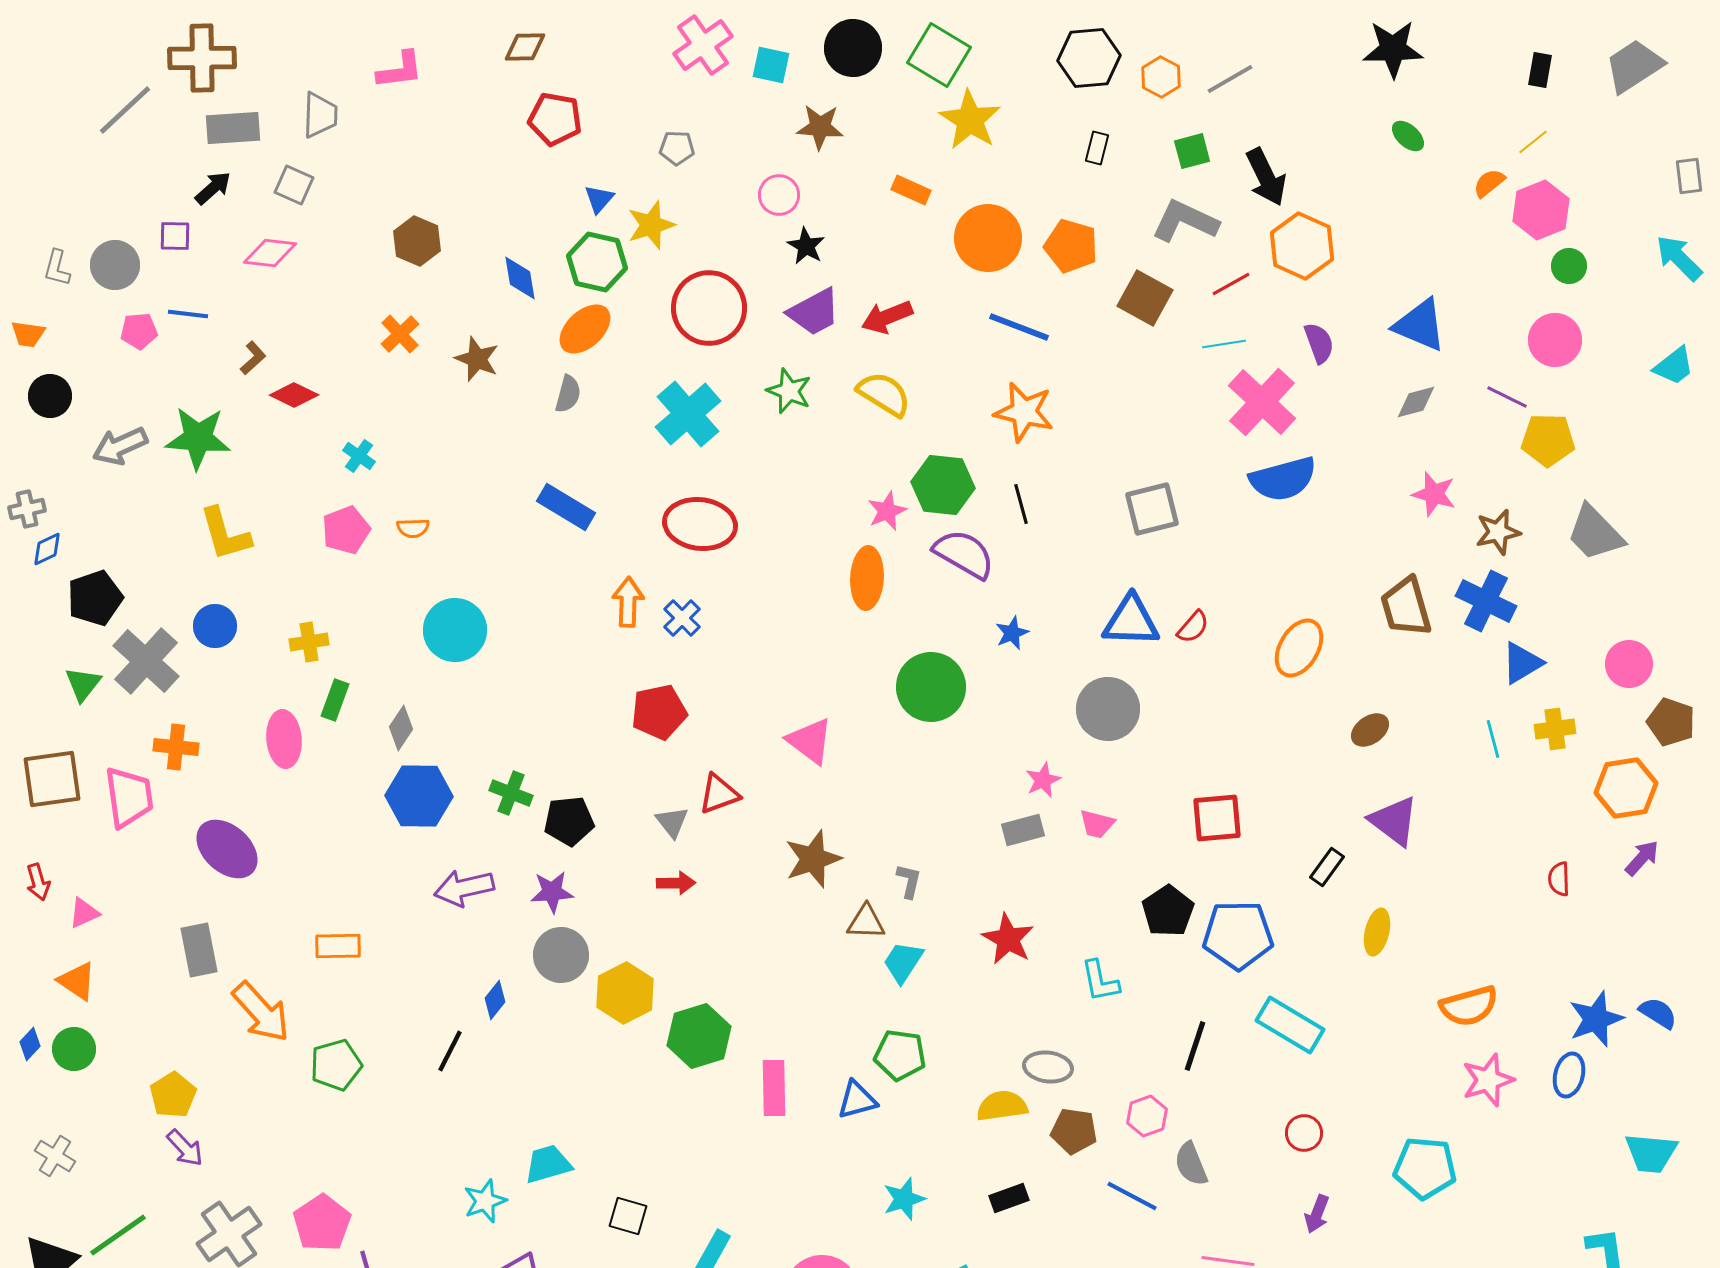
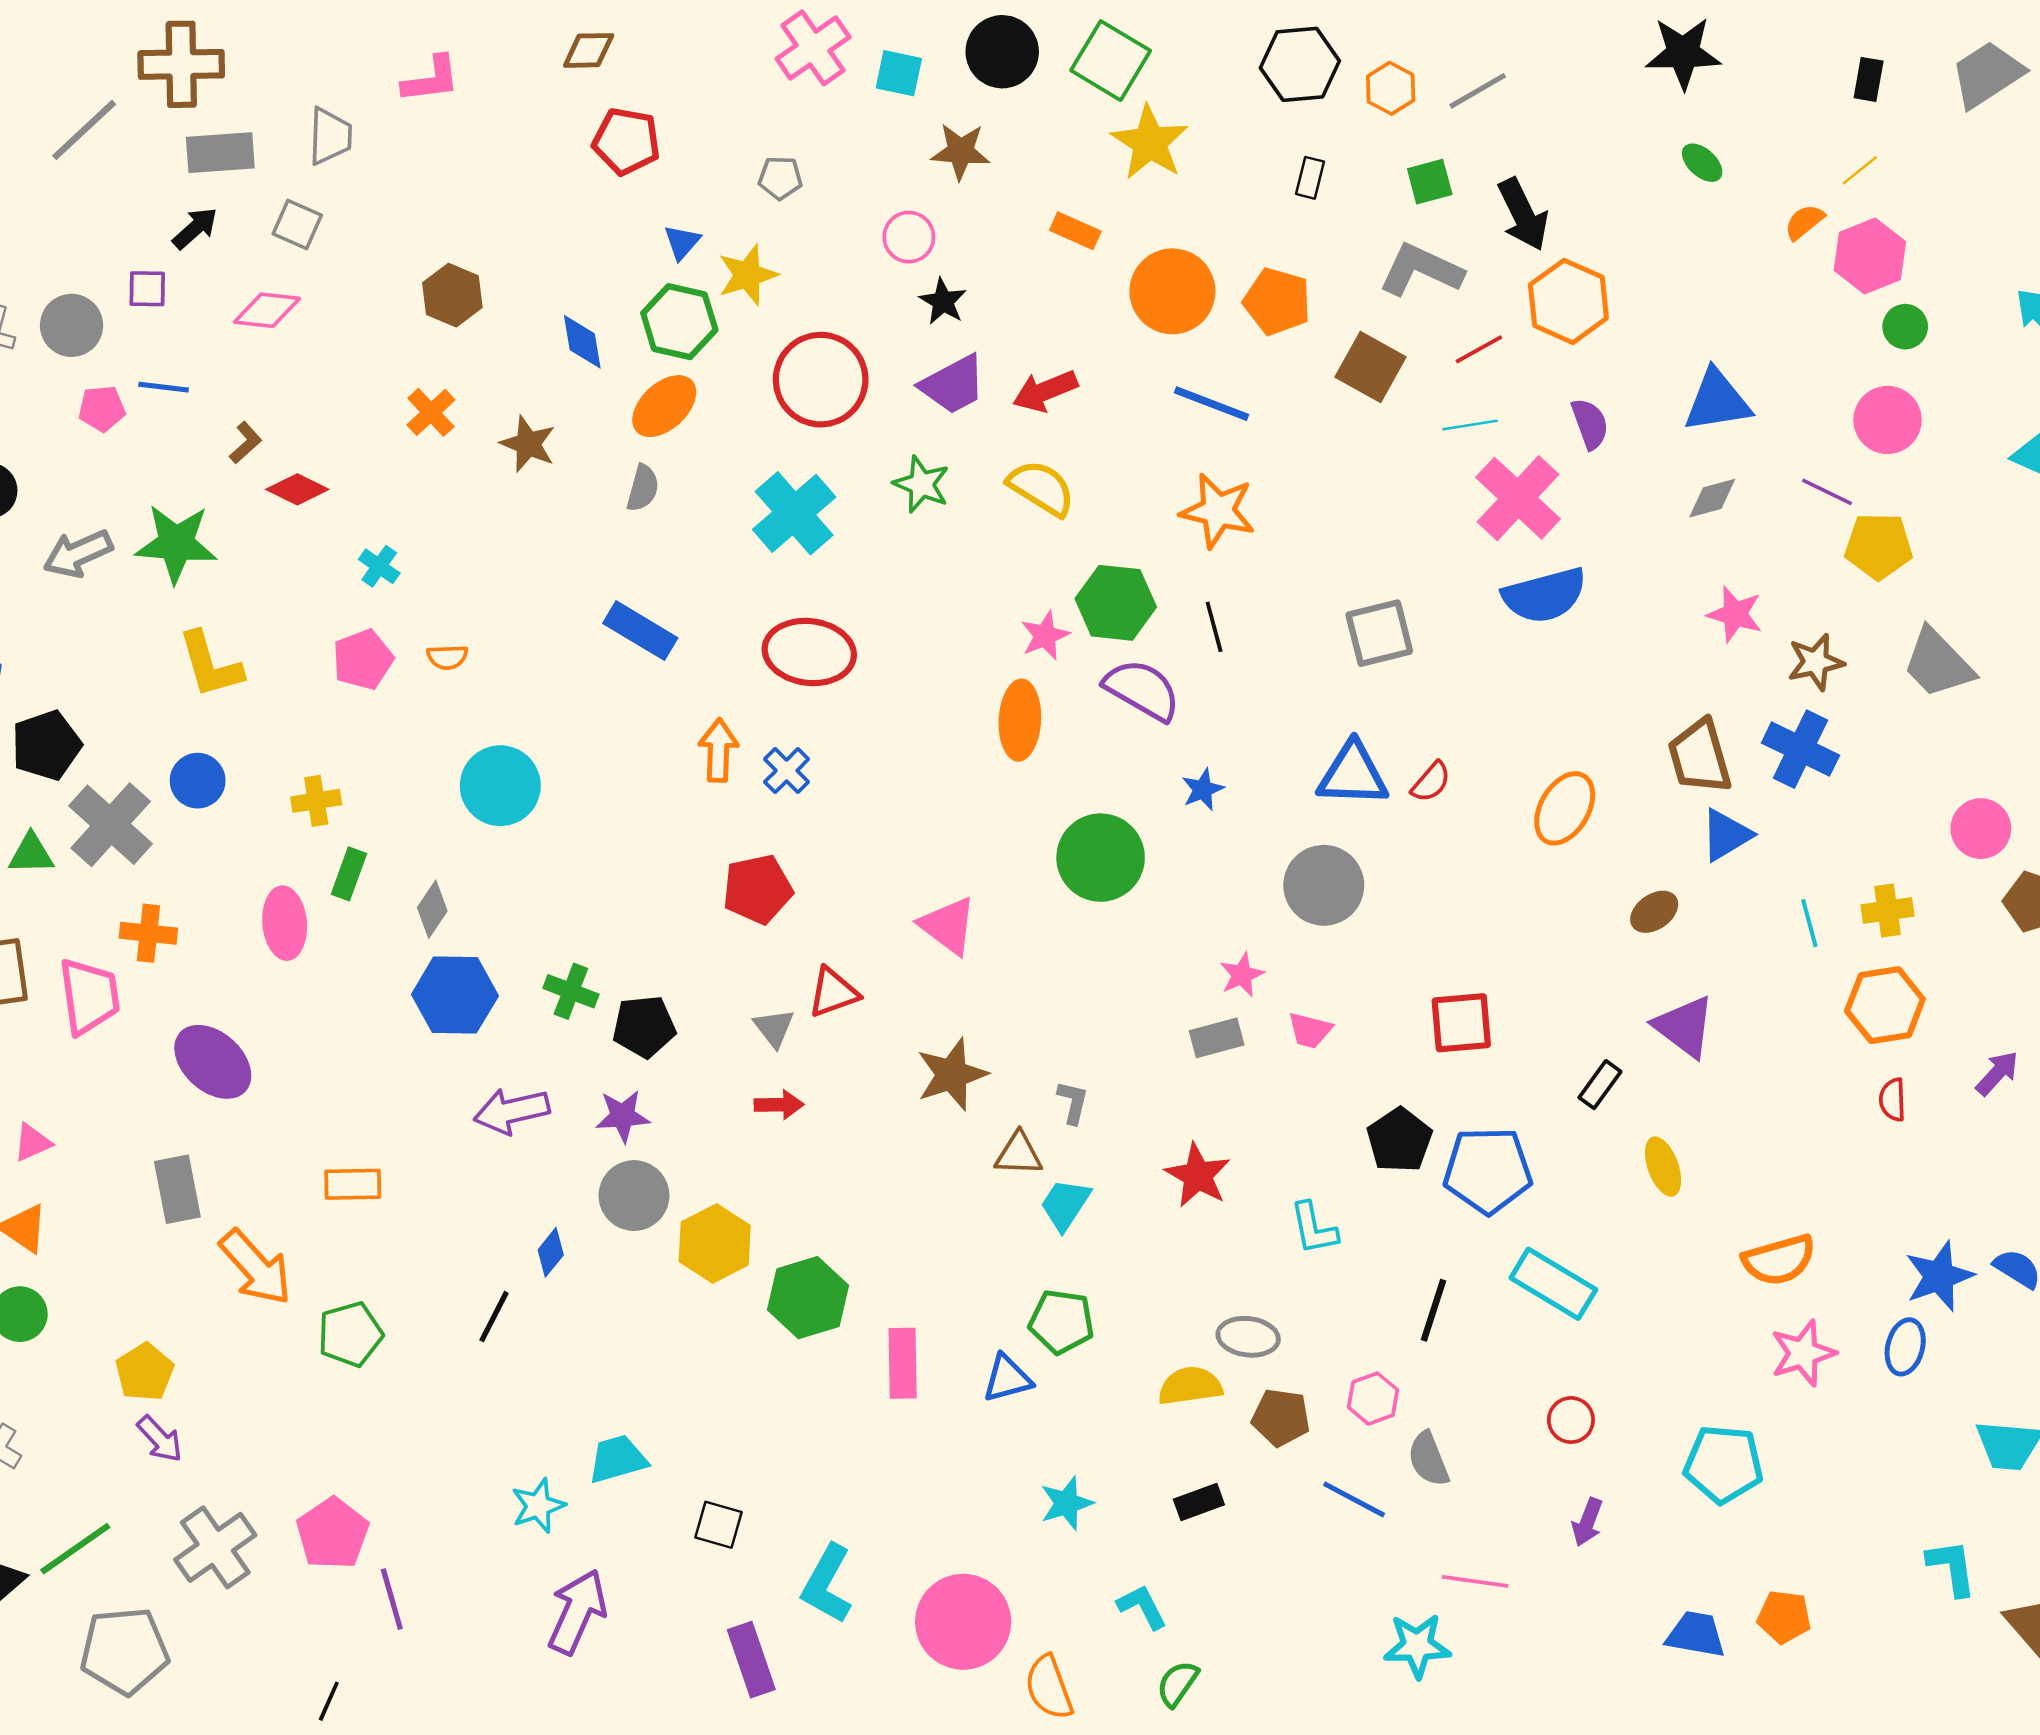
blue triangle: (1420, 325) -> (1717, 401), turned -32
blue triangle: (1522, 663) -> (1726, 835), moved
green triangle: (83, 684) -> (31, 854), turned 51
orange hexagon: (1626, 788) -> (1885, 1005), moved
yellow ellipse: (1377, 932) -> (1663, 1167), turned -33

